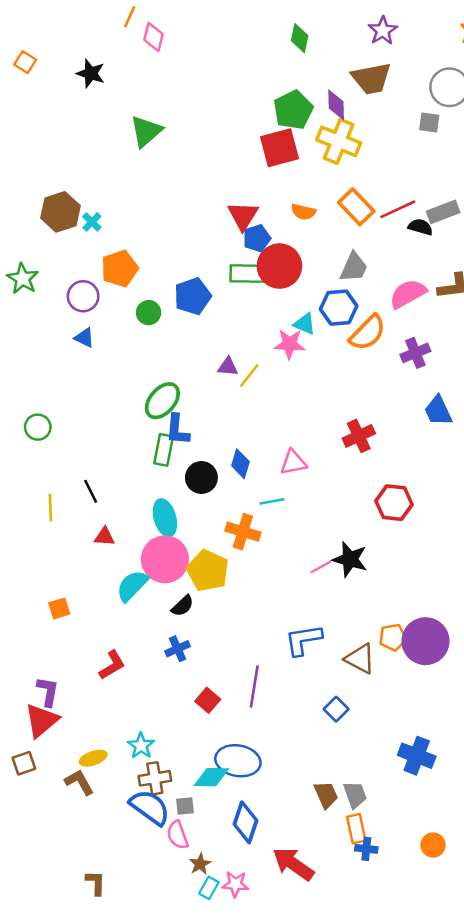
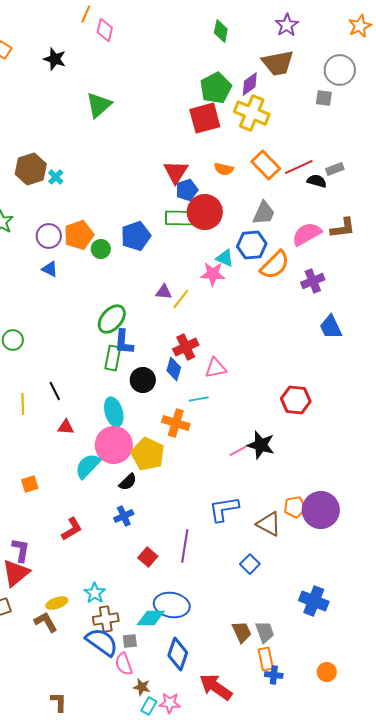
purple diamond: (336, 105) -> (250, 84), turned 55
gray rectangle: (443, 212) -> (335, 169), size x0.7
orange pentagon: (120, 269) -> (79, 235), moved
red cross: (359, 436) -> (186, 347), moved
brown star: (200, 864) -> (142, 687), turned -30

